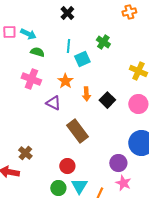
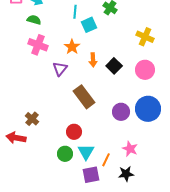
green semicircle: (37, 52) -> (34, 20), moved
purple triangle: (53, 103) -> (60, 69), turned 42
purple circle: (118, 163) -> (121, 112), moved

